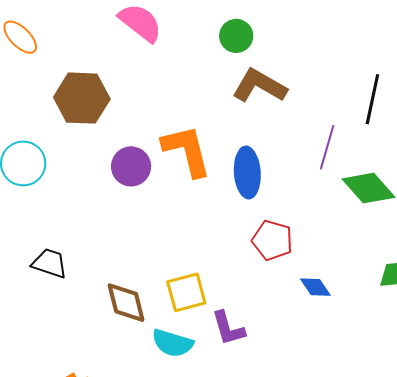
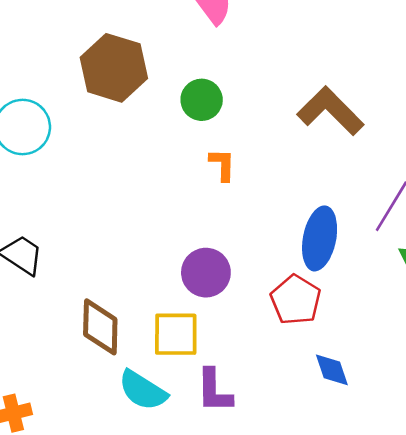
green circle: (236, 36) -> (202, 100), moved
orange L-shape: (187, 151) -> (222, 165), size x0.5
purple circle: (131, 166) -> (206, 273), moved
blue ellipse: (247, 172) -> (320, 238), moved

